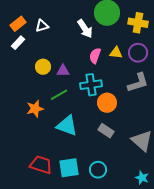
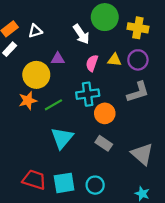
yellow circle: (43, 67) -> (36, 75), size x1.6
purple triangle: (63, 71) -> (58, 59), moved
orange star: (35, 109) -> (28, 101), moved
cyan triangle: (67, 126) -> (62, 138), turned 50

